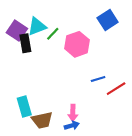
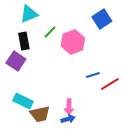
cyan triangle: (37, 26) -> (29, 14), moved
purple square: (17, 31) -> (16, 61), moved
cyan rectangle: (24, 107) -> (23, 101), turned -48

